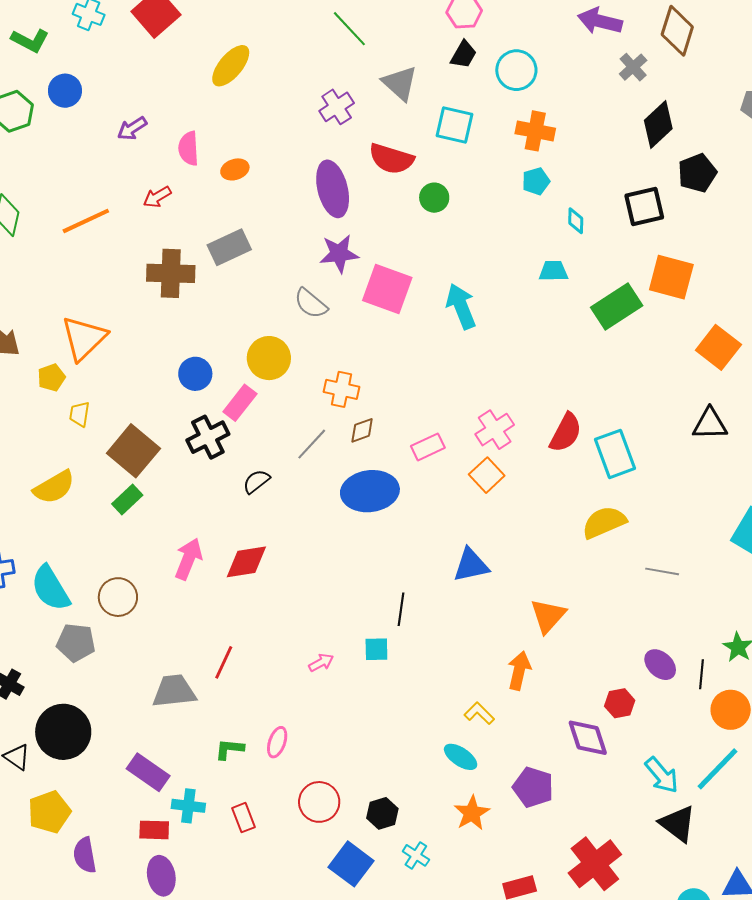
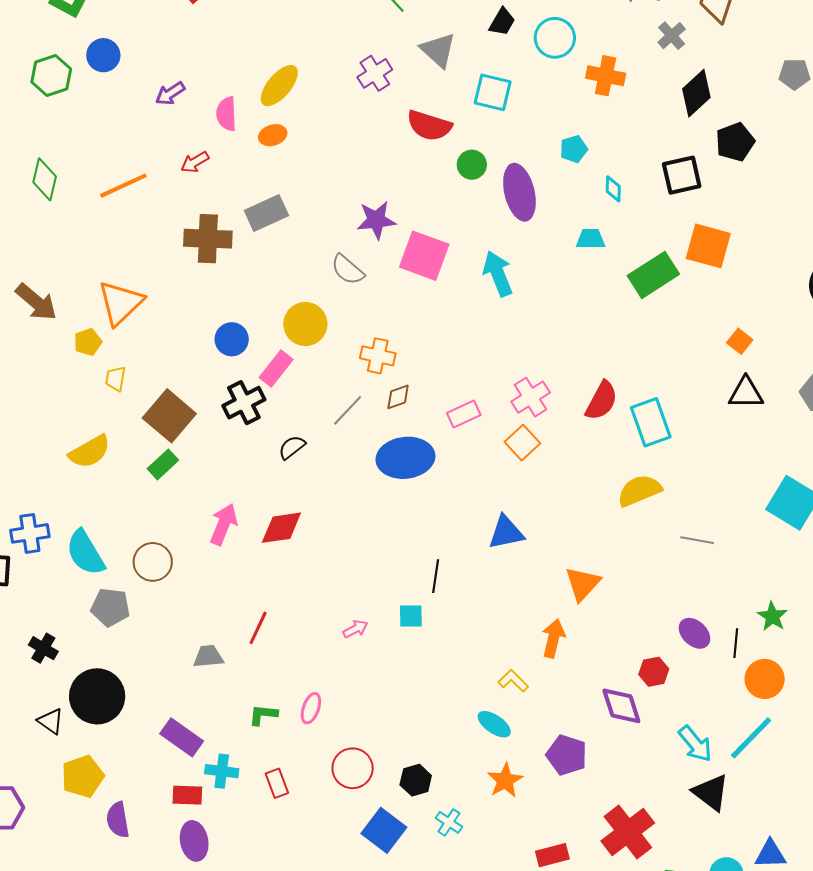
yellow ellipse: (231, 66) -> (279, 86), moved
orange cross: (535, 131) -> (606, 76), moved
purple ellipse: (333, 189) -> (519, 192), moved
orange square: (718, 347) -> (740, 341), moved, size x0.6
gray trapezoid: (174, 691) -> (208, 656), size x0.7

